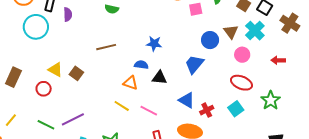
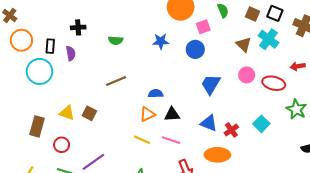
blue circle: (210, 40) -> (195, 49), moved
blue star: (154, 44) -> (161, 41), moved
pink circle: (242, 55) -> (247, 75), moved
brown rectangle: (13, 77) -> (37, 126), moved
black triangle: (159, 78) -> (172, 114), moved
orange triangle: (130, 83) -> (147, 114), turned -35
red ellipse: (241, 83) -> (274, 83), moved
red circle: (44, 89) -> (62, 145), moved

